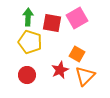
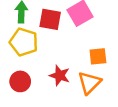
orange square: (77, 54) -> (98, 56), moved, turned -35
red star: (60, 70) -> (60, 76), turned -30

